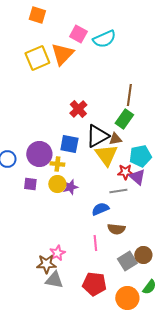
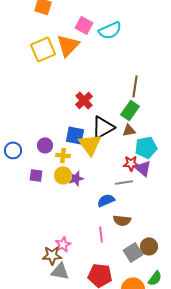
brown triangle: (115, 139) -> (129, 130), moved
purple circle: (39, 154) -> (45, 145), size x0.6
yellow triangle: (106, 155) -> (90, 144), moved

